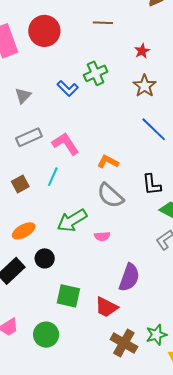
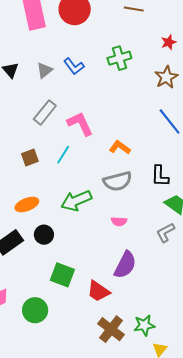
blue L-shape: (68, 88) -> (74, 66), moved
gray rectangle: (29, 137) -> (45, 112), turned -35
gray semicircle: (110, 196) -> (118, 181), turned -64
pink semicircle: (102, 236) -> (119, 221), moved

